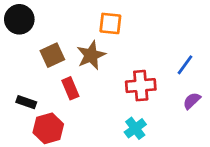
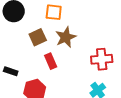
orange square: (110, 23) -> (54, 12), moved
black rectangle: (26, 102) -> (11, 71), moved

